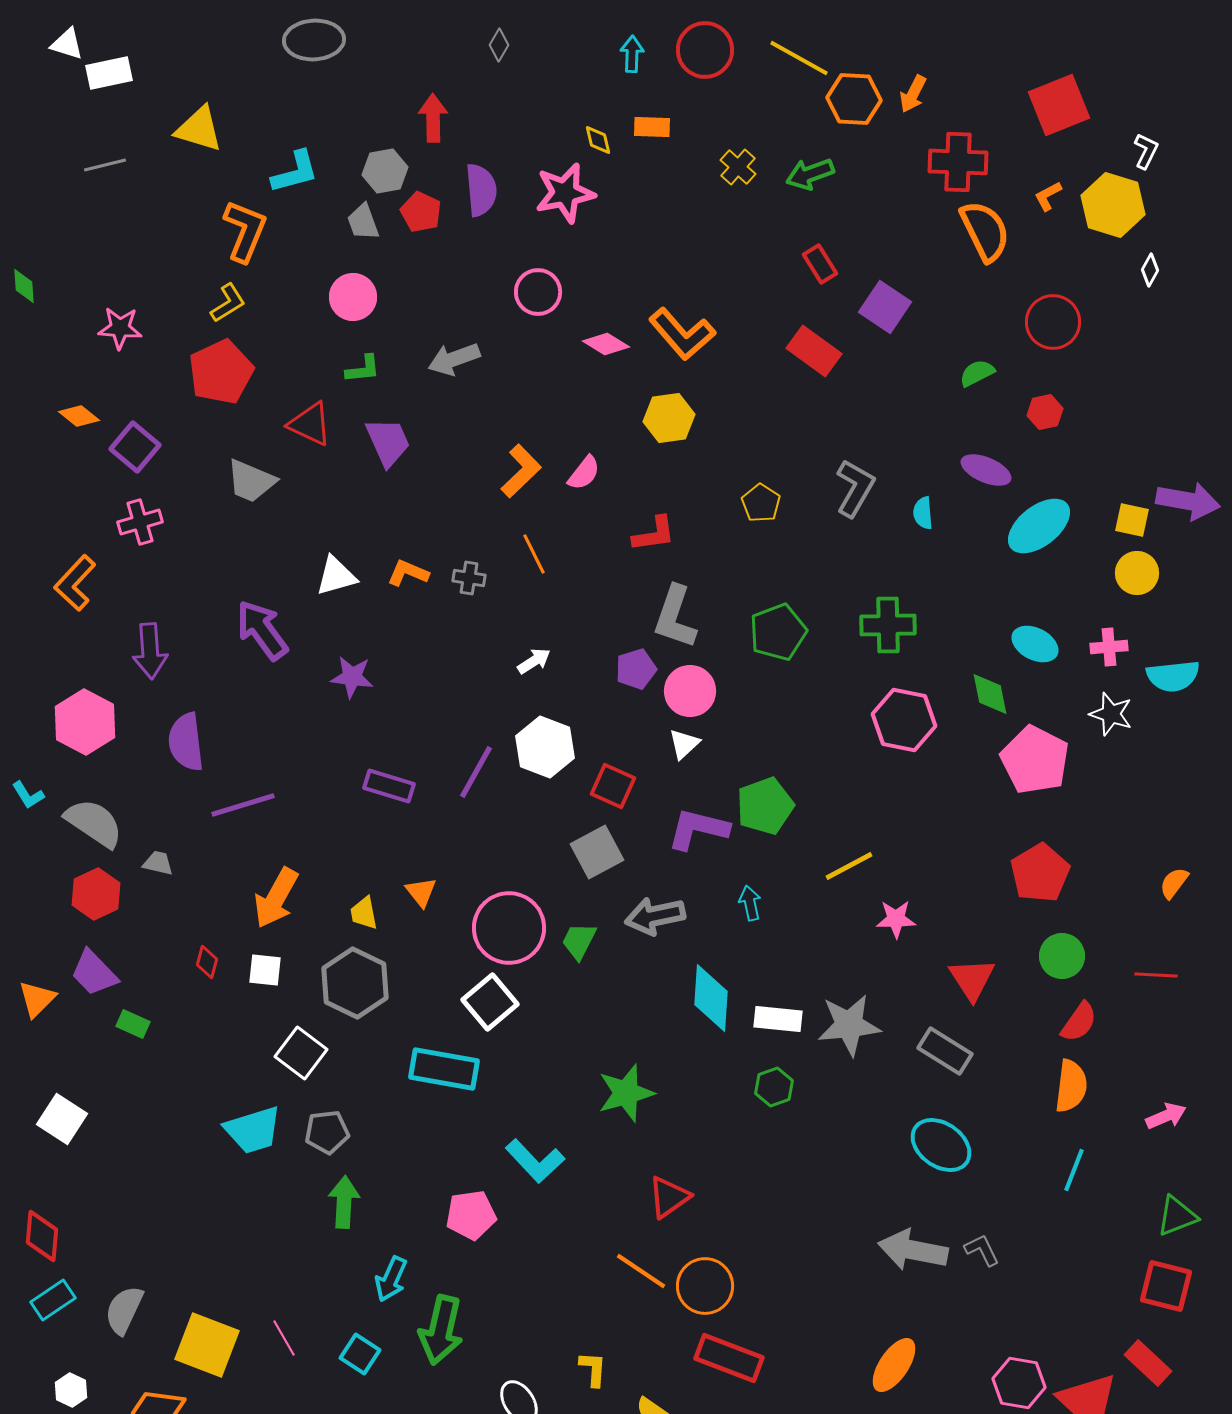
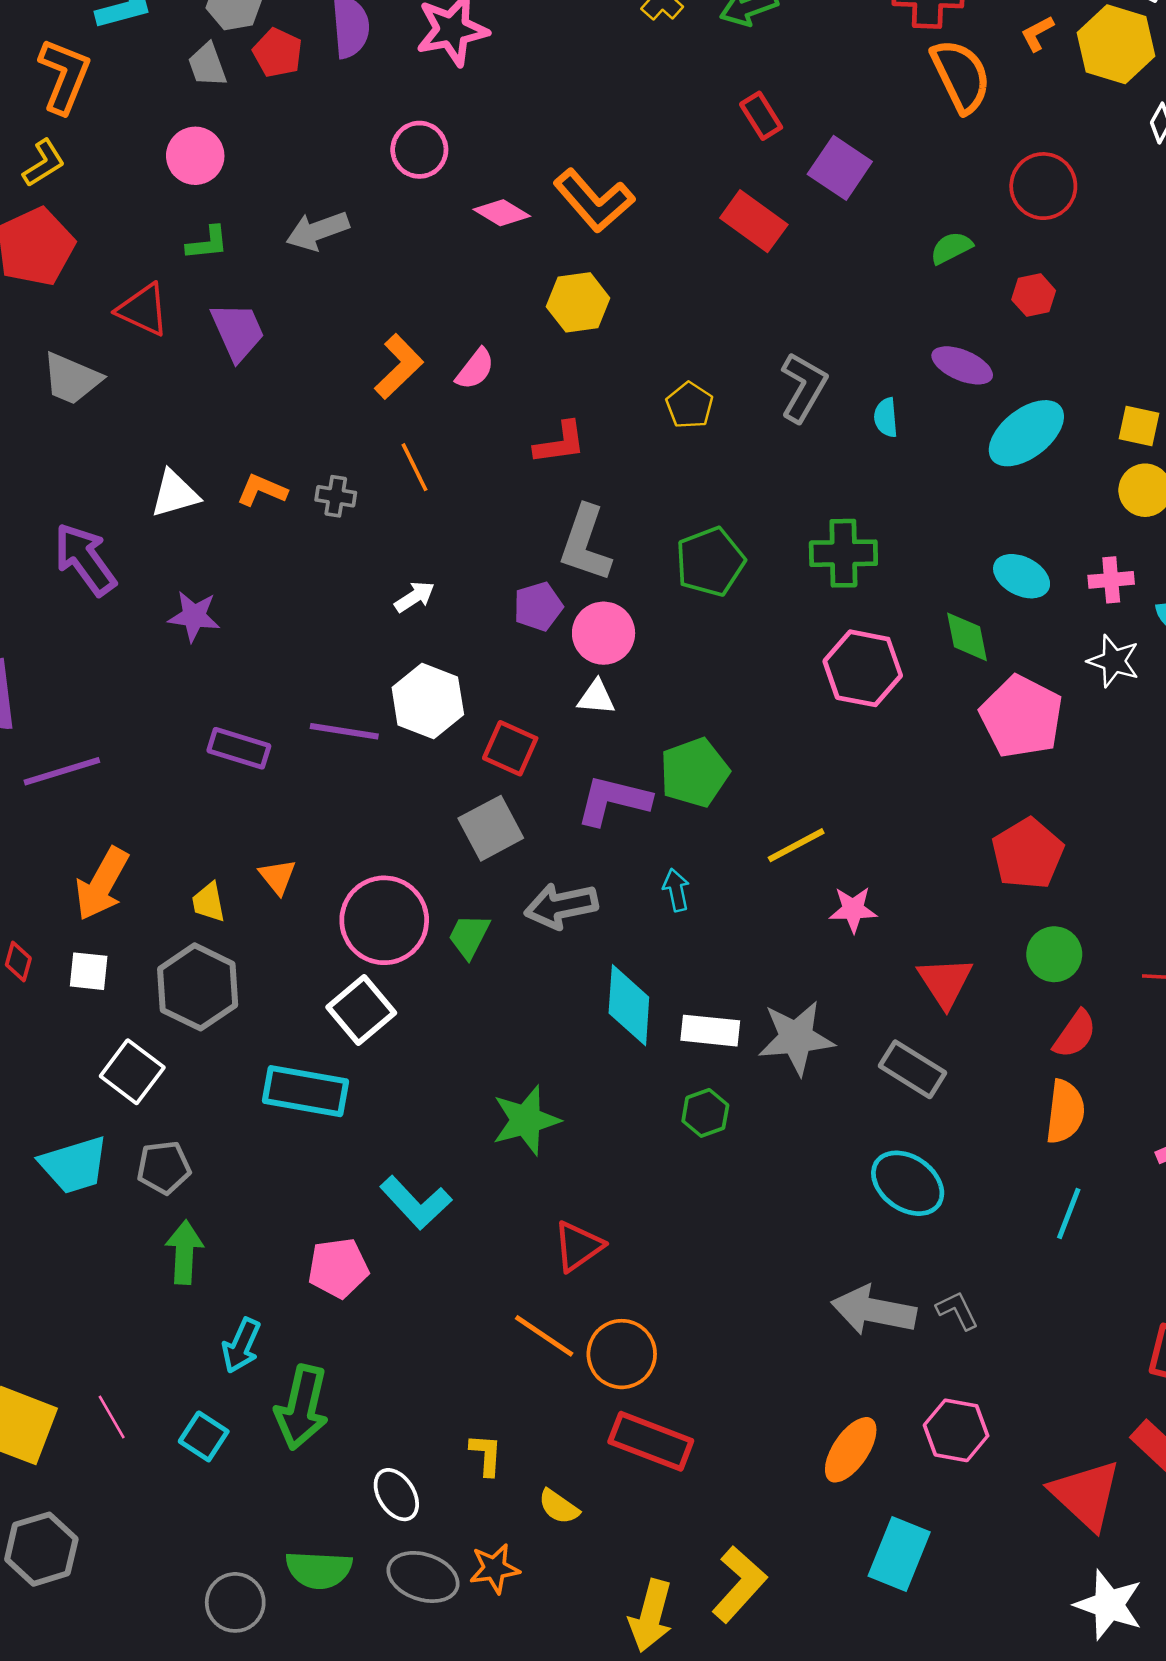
white triangle: (684, 744) -> (596, 697), turned 48
purple line: (476, 772) -> (344, 731), turned 70
pink hexagon: (1019, 1383) -> (956, 1430), moved

